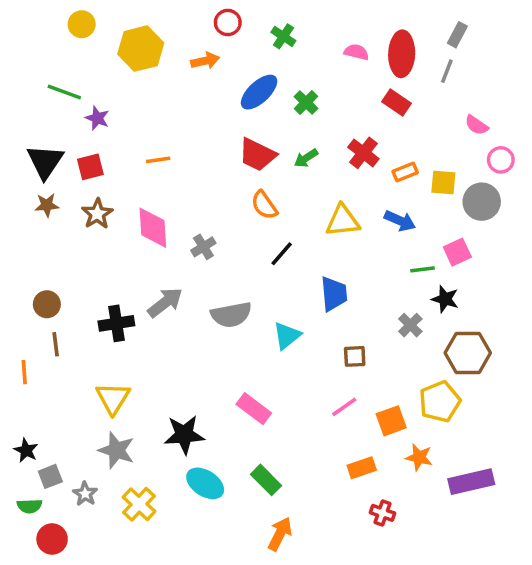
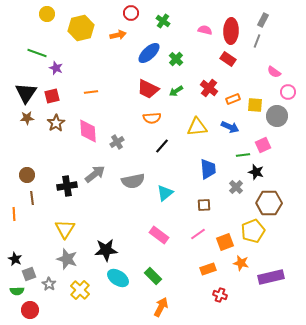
orange semicircle: (264, 205) -> (152, 118), turned -60
blue trapezoid: (334, 294) -> (208, 169), moved
pink rectangle: (254, 409) -> (159, 235), moved

